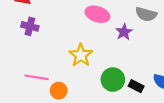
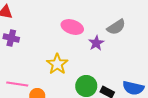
gray semicircle: (146, 14) -> (116, 27), turned -48

